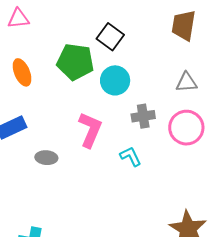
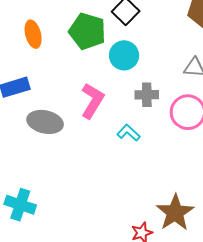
cyan L-shape: (131, 156) -> (129, 133), turned -30
gray ellipse: (46, 158) -> (45, 122), size x1.6

